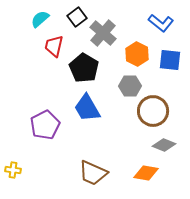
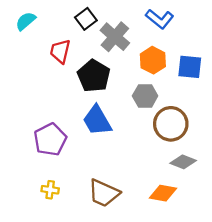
cyan semicircle: (40, 19) -> (26, 21), moved
blue L-shape: (161, 23) -> (160, 19), moved
yellow cross: (13, 170) -> (50, 190), moved

